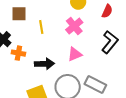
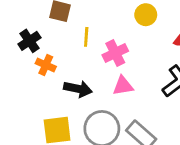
pink cross: (74, 26) -> (115, 53), moved

